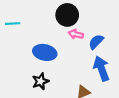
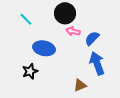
cyan line: (13, 24) -> (26, 19), moved, turned 48
black star: (40, 81) -> (30, 71), moved

